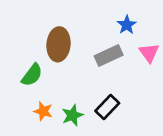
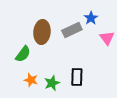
gray rectangle: (109, 55) -> (72, 30), moved
black rectangle: (107, 107) -> (77, 77), turned -42

